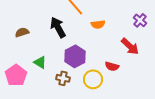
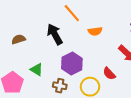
red semicircle: (112, 66) -> (109, 74), turned 32

